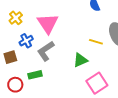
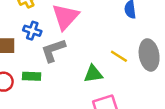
blue cross: (26, 41) -> (32, 31), turned 32

